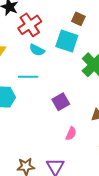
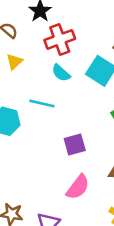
pink semicircle: (71, 134) -> (78, 187), size x1.5

